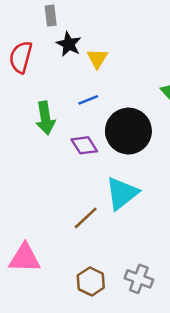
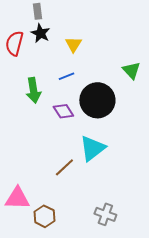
black star: (69, 44) -> (40, 33), moved
brown hexagon: (91, 281) -> (44, 216), moved

